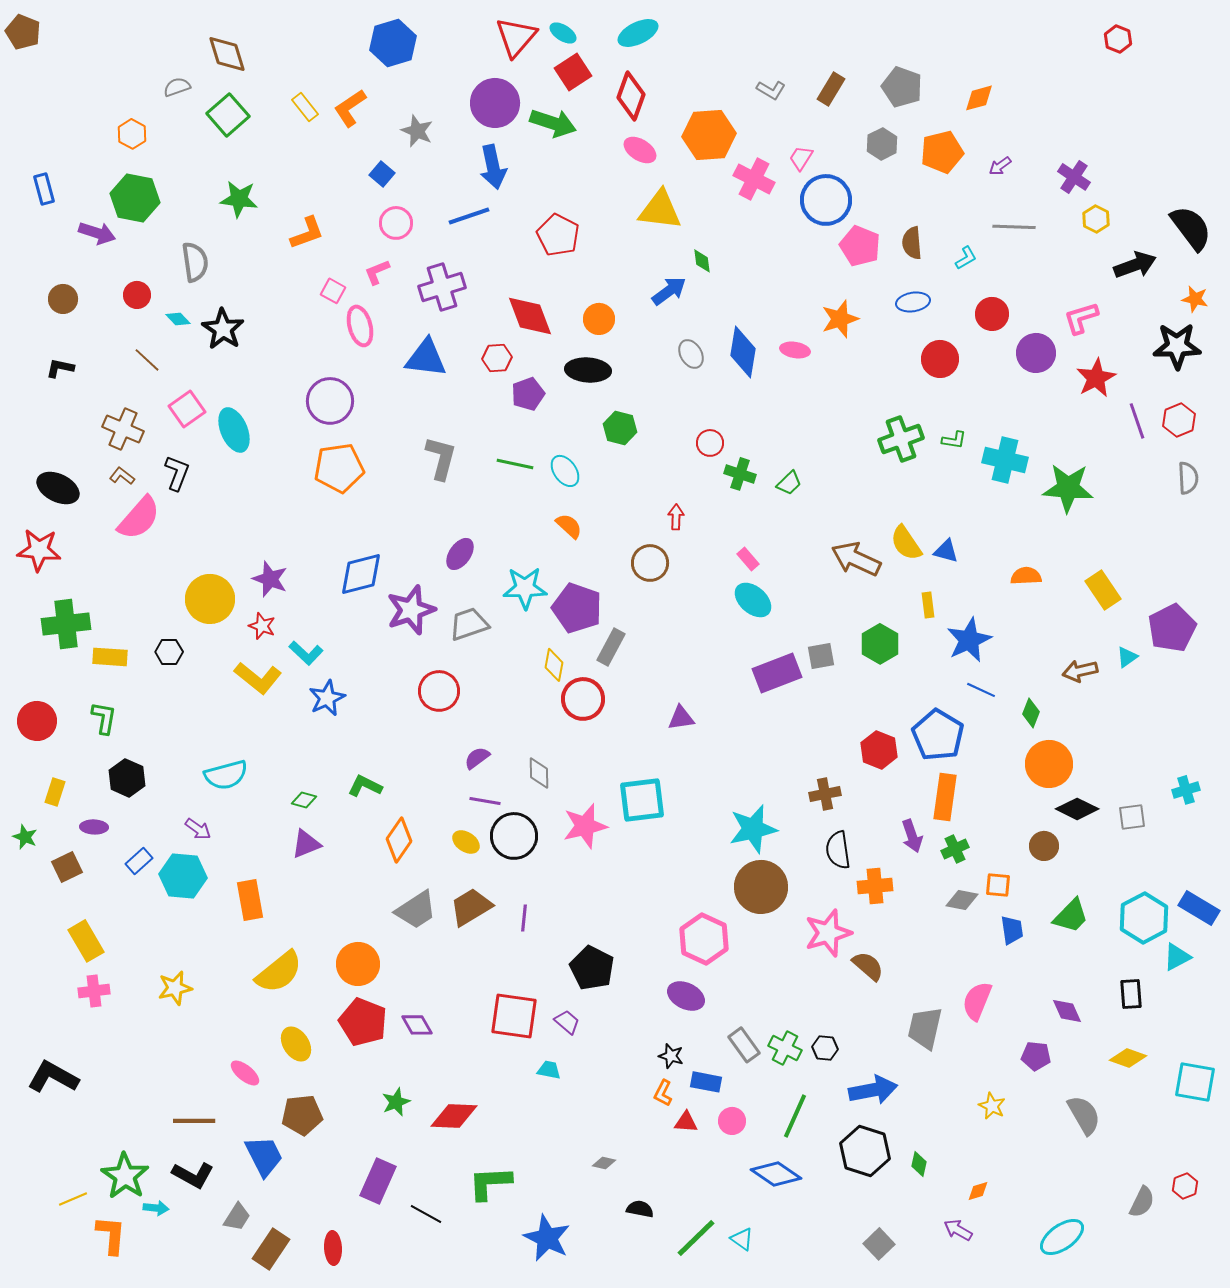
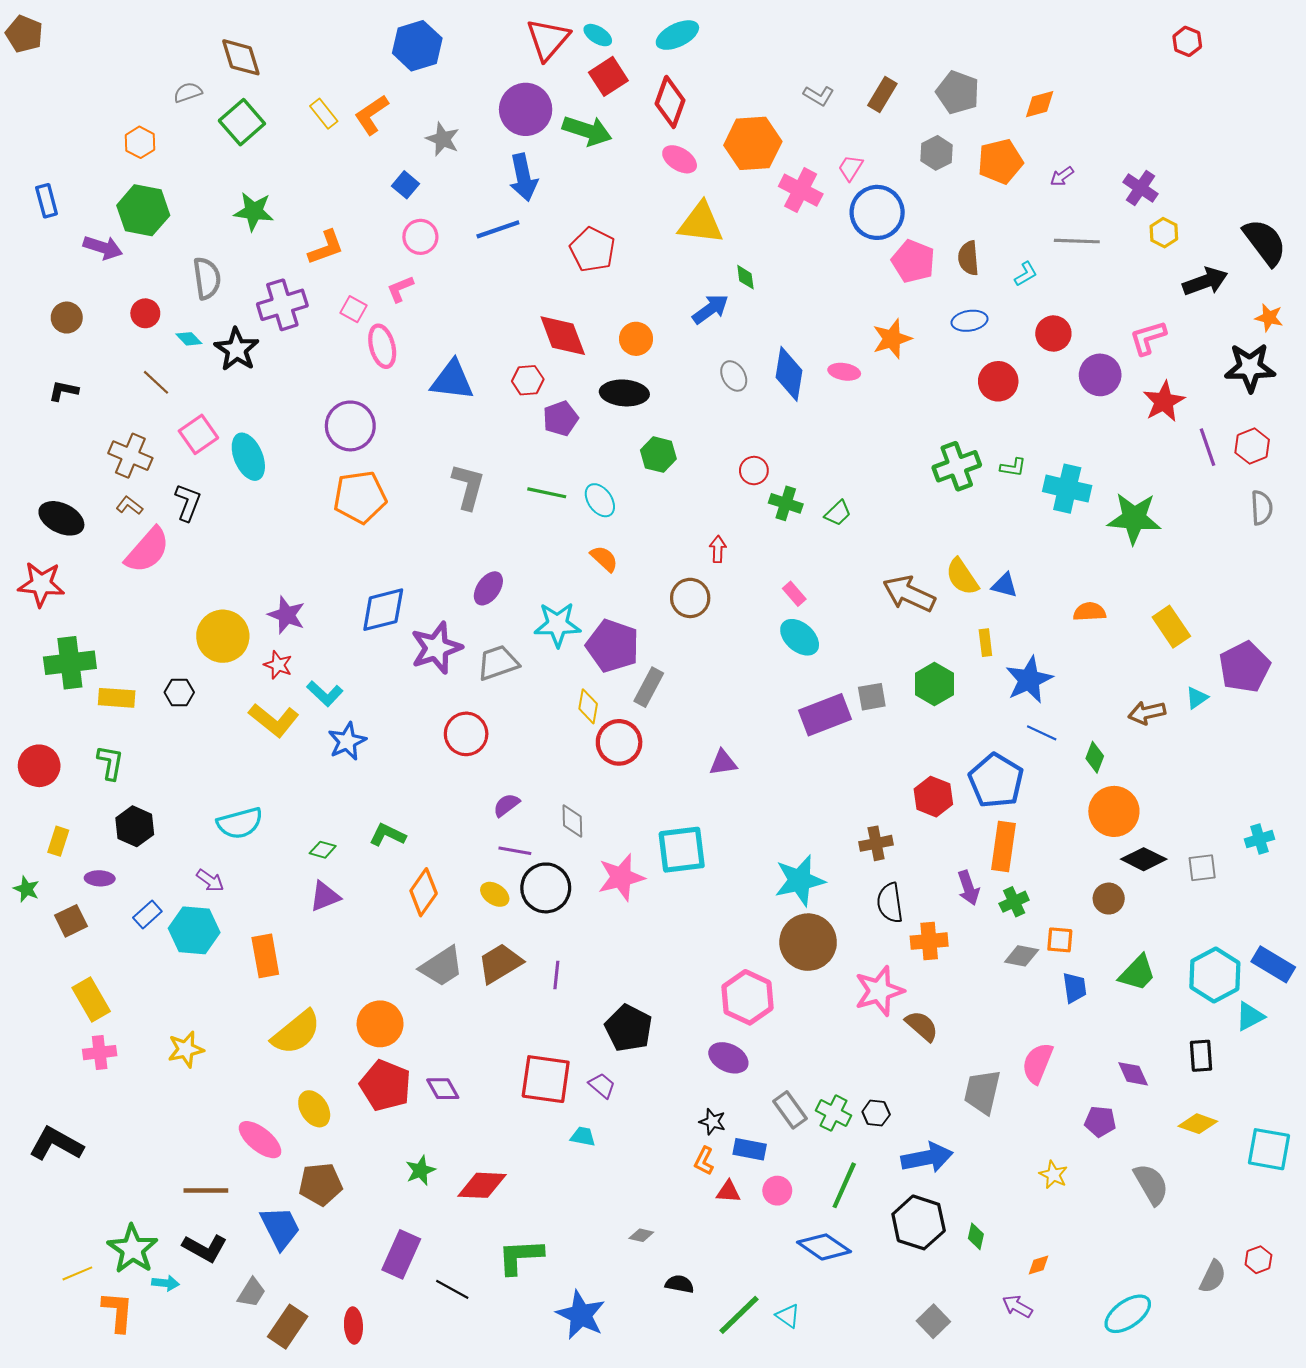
purple cross: (442, 287) -> (282, 305), moved
pink ellipse: (245, 1073) -> (260, 1140), size x1.4

